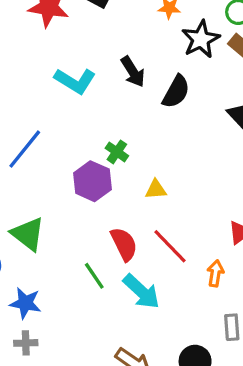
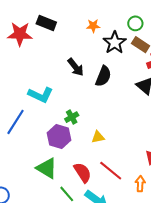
cyan L-shape: (75, 81) -> (41, 95), moved
green cross: (117, 152) -> (72, 117), turned 32
green triangle: (28, 234) -> (47, 168), moved

